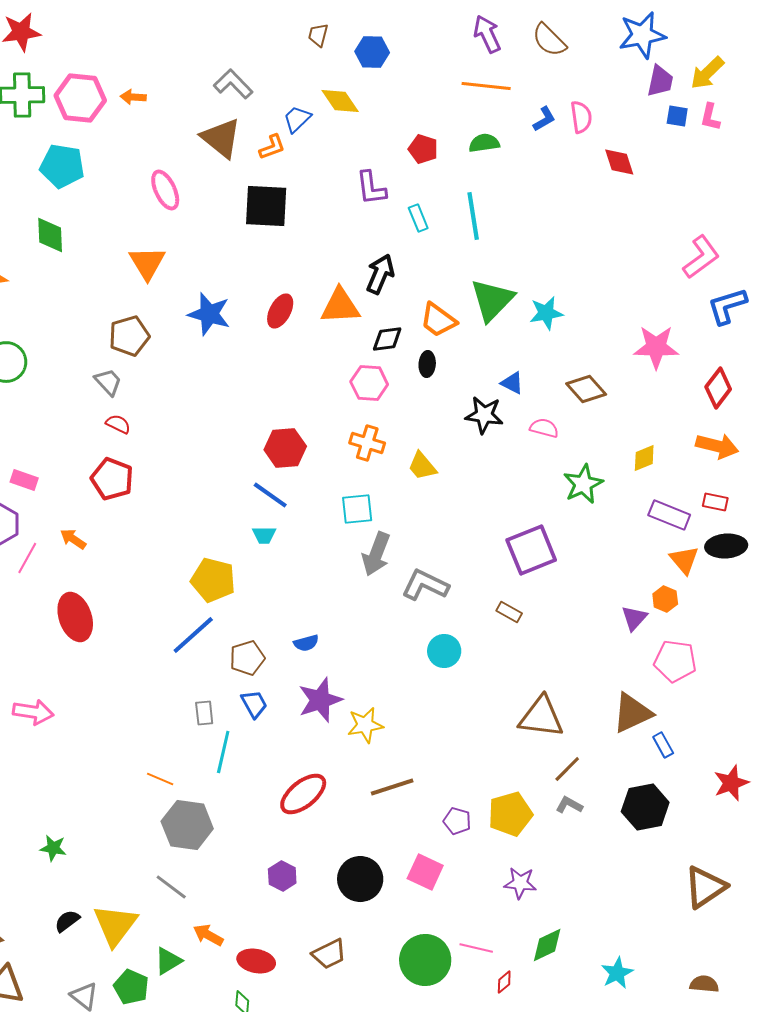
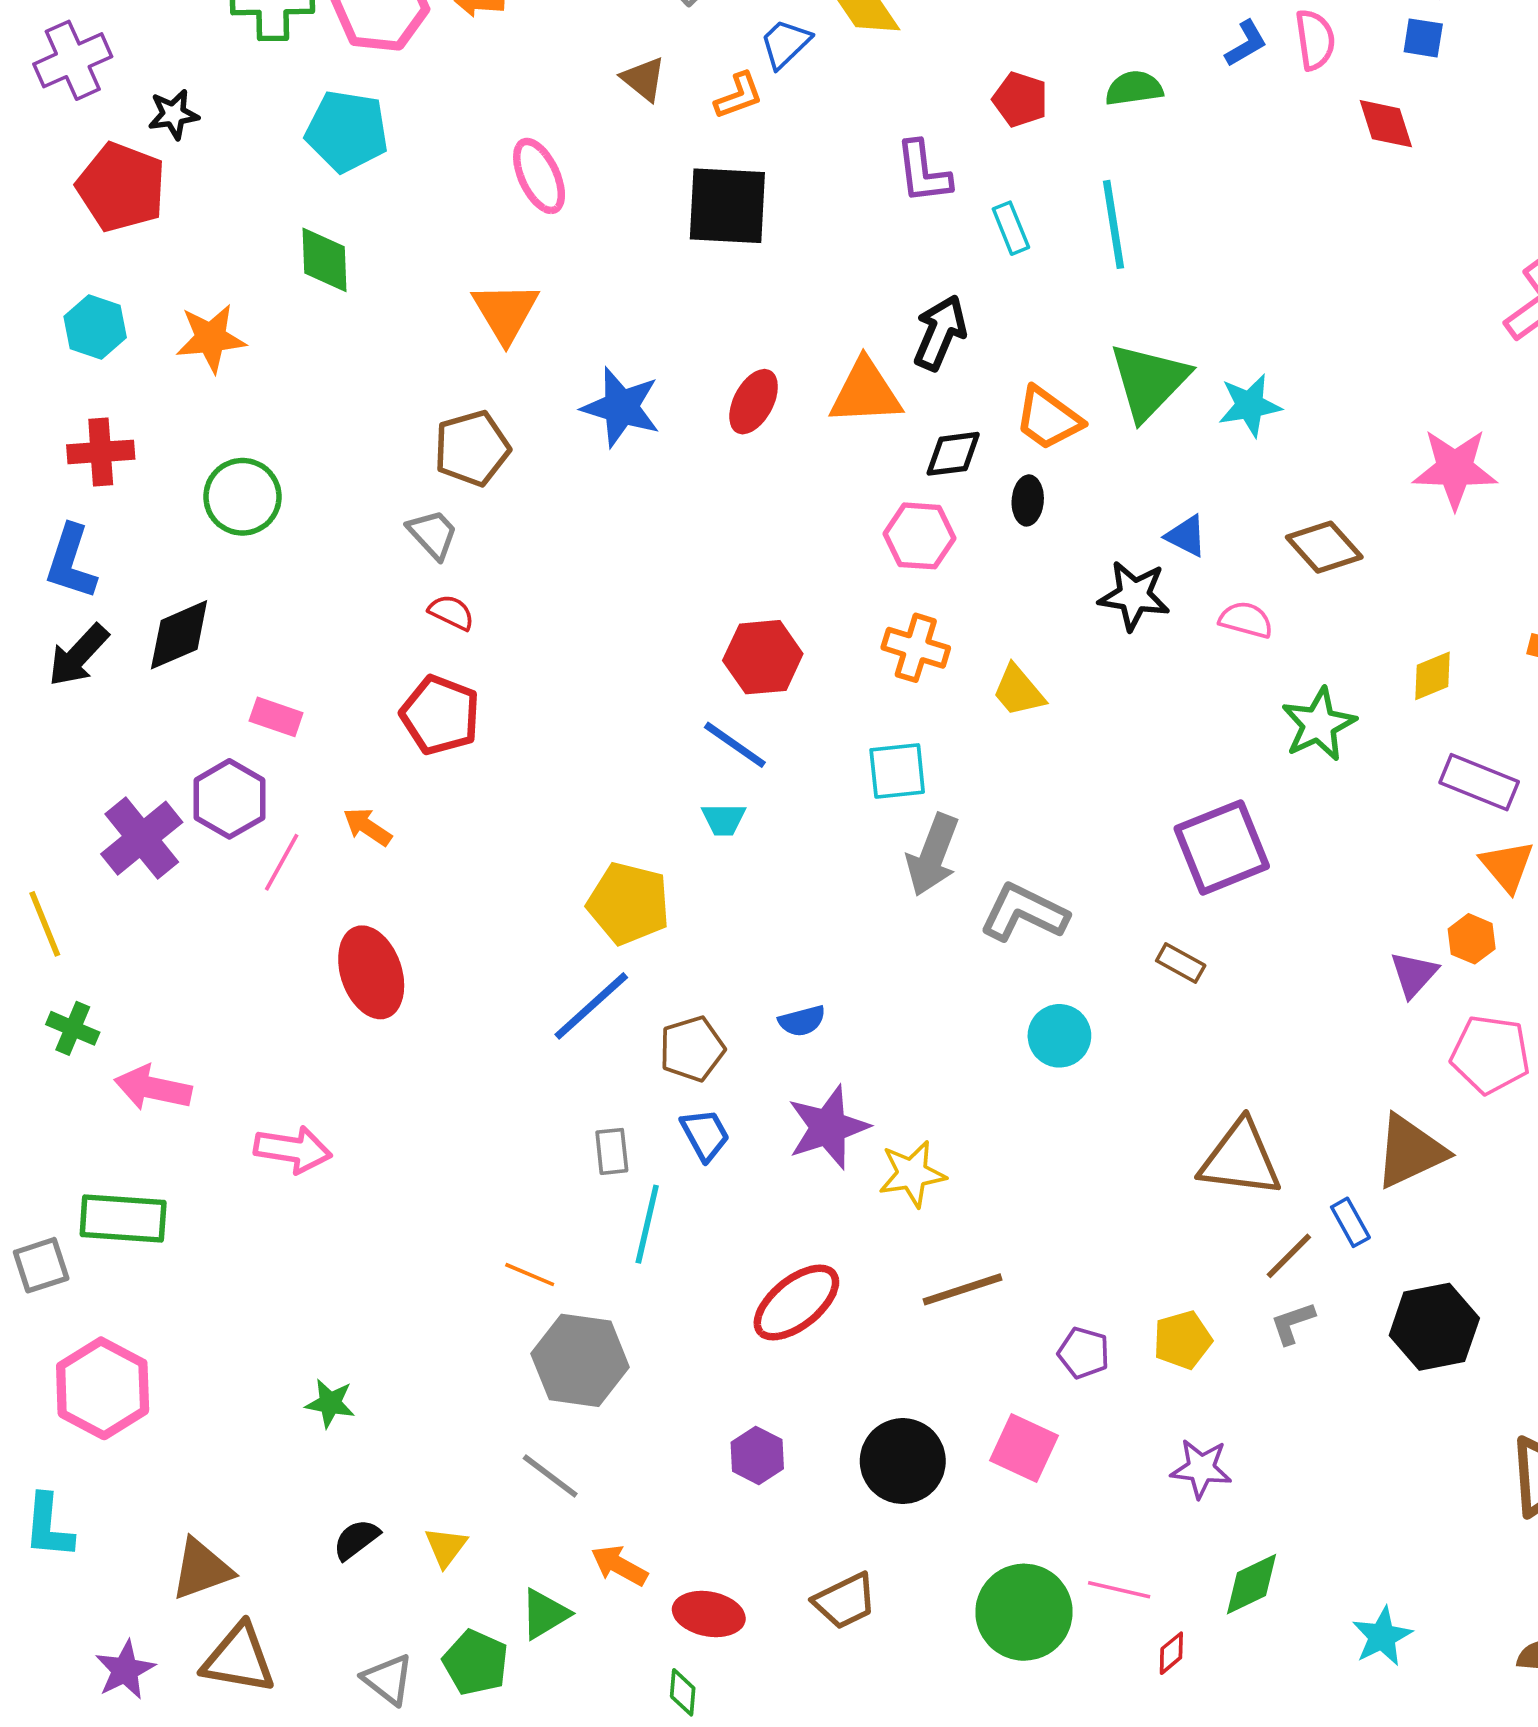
blue square: (677, 116) -> (1423, 38), moved
brown triangle: (221, 138) -> (643, 79), size x0.6
blue rectangle: (663, 745) -> (1350, 1222), moved
gray L-shape: (569, 805) -> (1293, 1323), turned -48
yellow pentagon: (510, 814) -> (1183, 1340), size x0.7
yellow triangle: (115, 925) -> (446, 1547), size x0.5

